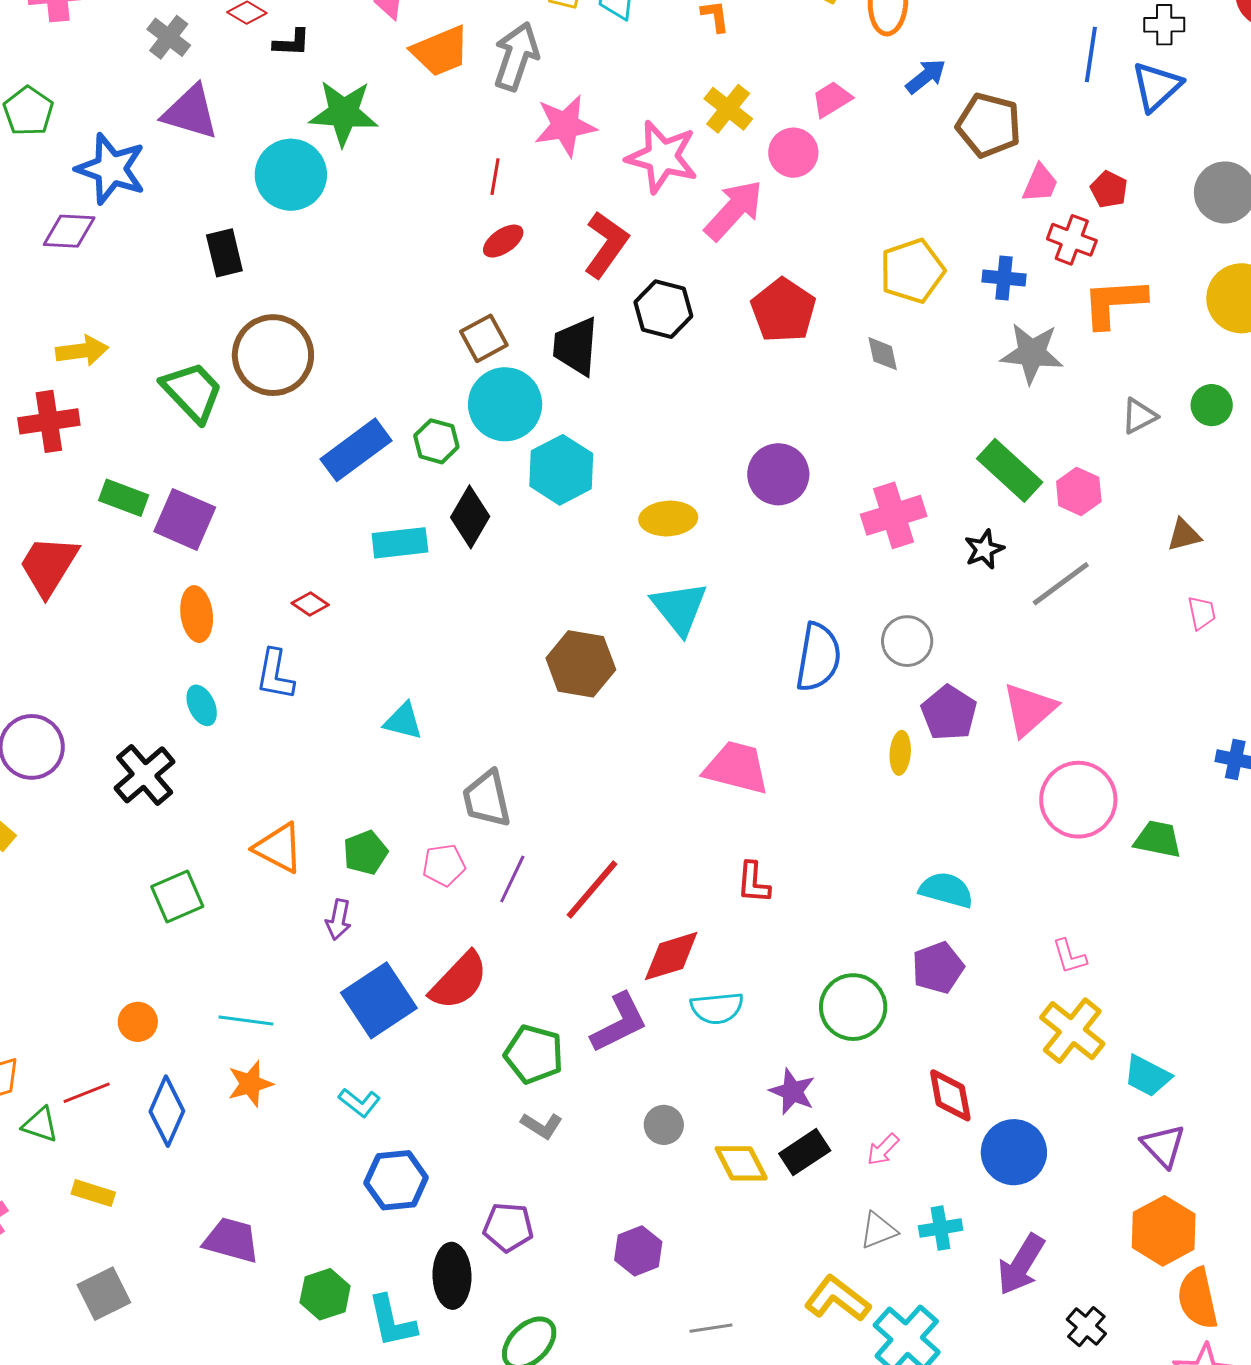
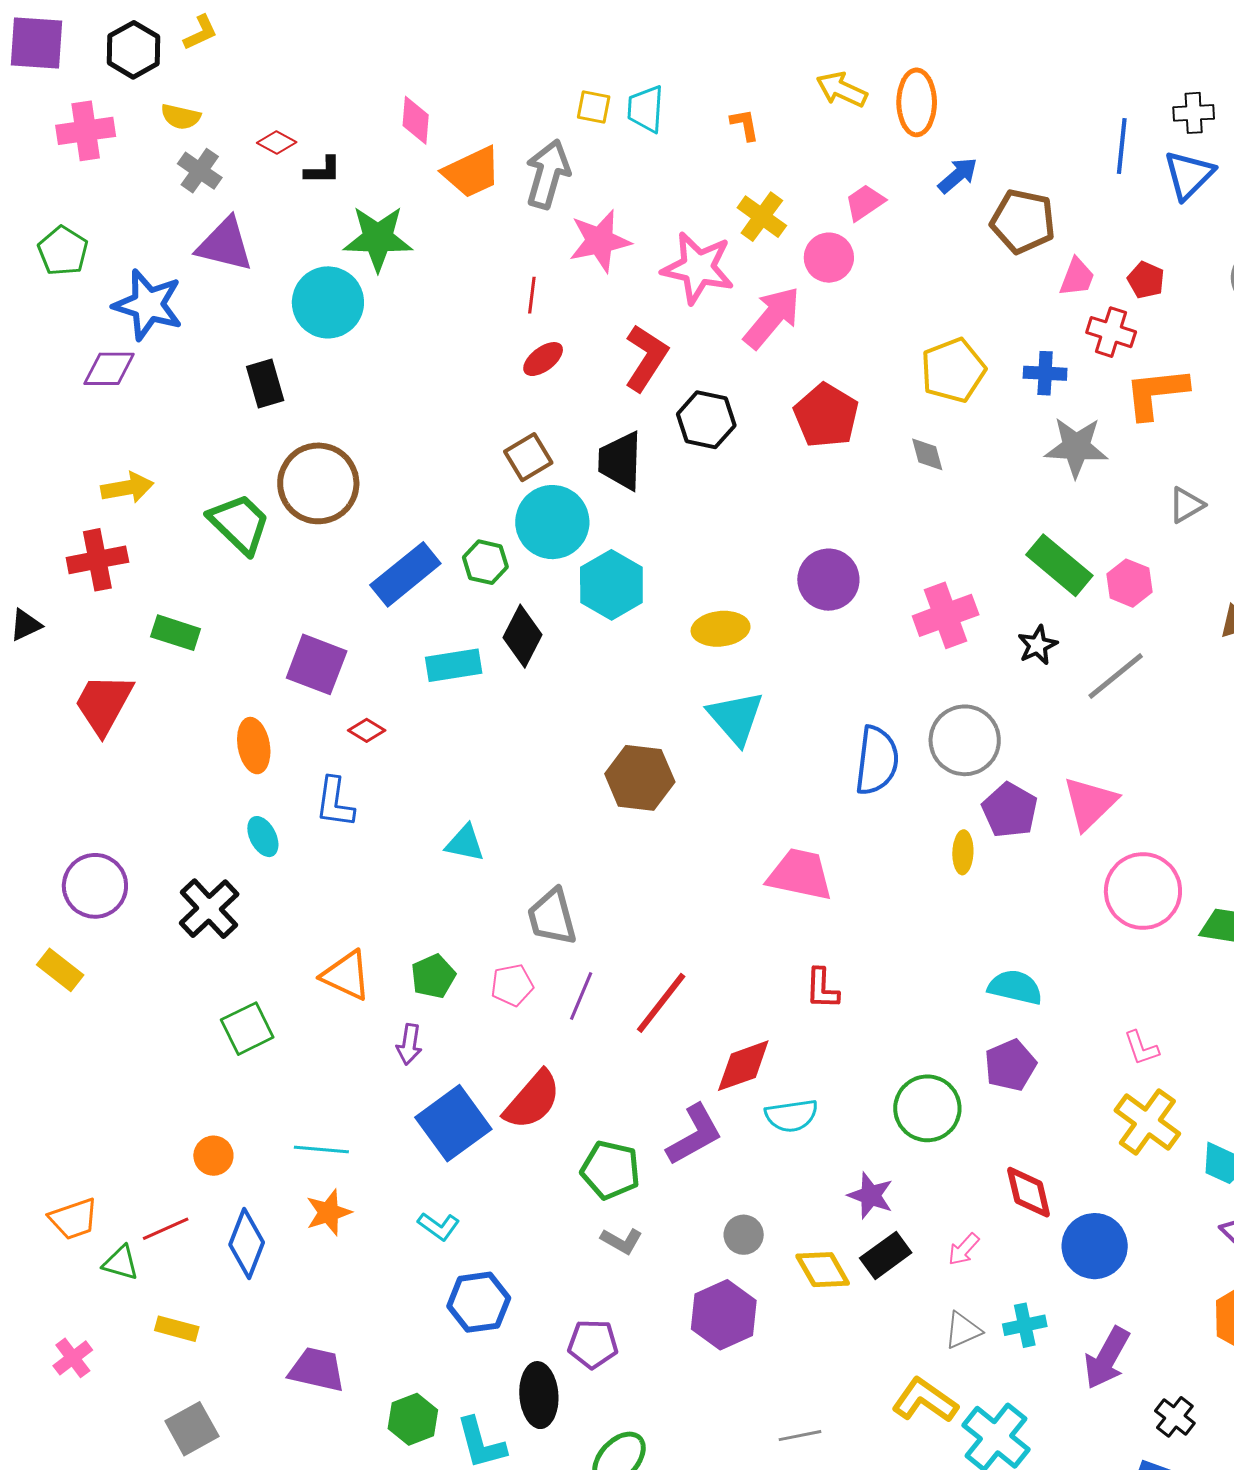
purple square: (185, 519) -> (317, 664), moved
gray circle: (907, 641) -> (965, 740), size x1.4
purple hexagon: (638, 1251) -> (724, 1315), moved, size x1.4

